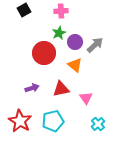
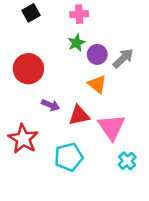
red circle: (44, 53) -> (28, 69), moved
purple arrow: (32, 88) -> (50, 105), moved, turned 40
pink triangle: (86, 98) -> (112, 127), size x1.6
red star: (20, 121) -> (23, 139), moved

